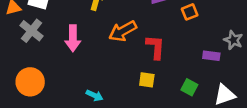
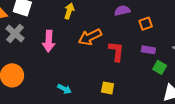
purple rectangle: (211, 56) -> (148, 50), moved
yellow square: (147, 80) -> (108, 88), moved
green square: (189, 87) -> (160, 67), moved

